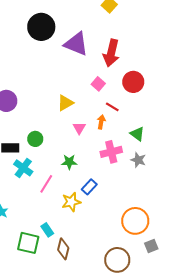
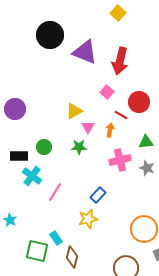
red circle: (133, 82) -> (139, 102), moved
pink triangle: (79, 128) -> (88, 127), moved
green triangle: (137, 134) -> (146, 142), turned -42
green star: (69, 162) -> (79, 147), moved
yellow star: (71, 202) -> (88, 219), moved

